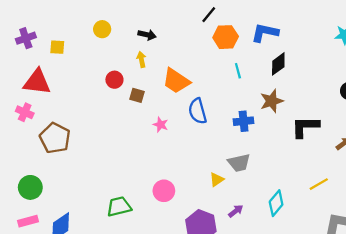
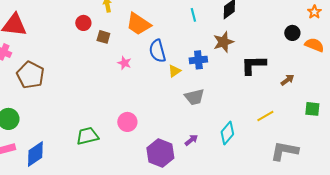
yellow triangle: (217, 180) -> (174, 71), moved

